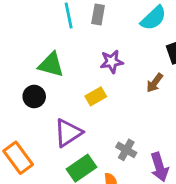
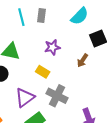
yellow rectangle: (96, 96) -> (43, 72), turned 64
gray cross: (126, 150) -> (57, 96), moved, size x1.5

